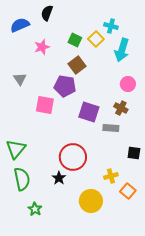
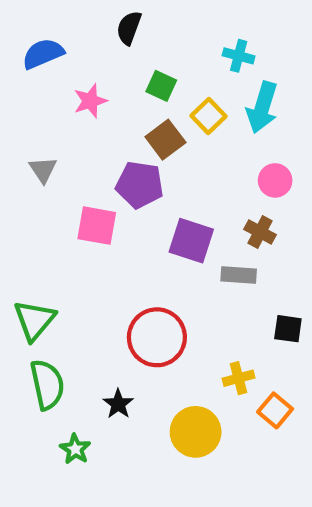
black semicircle: (47, 13) -> (129, 28), moved
yellow square: (96, 39) -> (208, 116), moved
black star: (59, 178) -> (118, 404), moved

